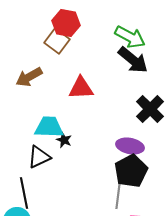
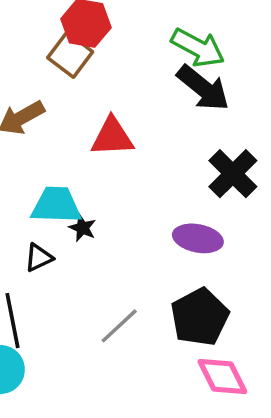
black triangle: (39, 157) -> (39, 258), size x0.7
black pentagon: (131, 171) -> (200, 317), moved
gray line: (118, 196) -> (119, 326), moved, turned 40

